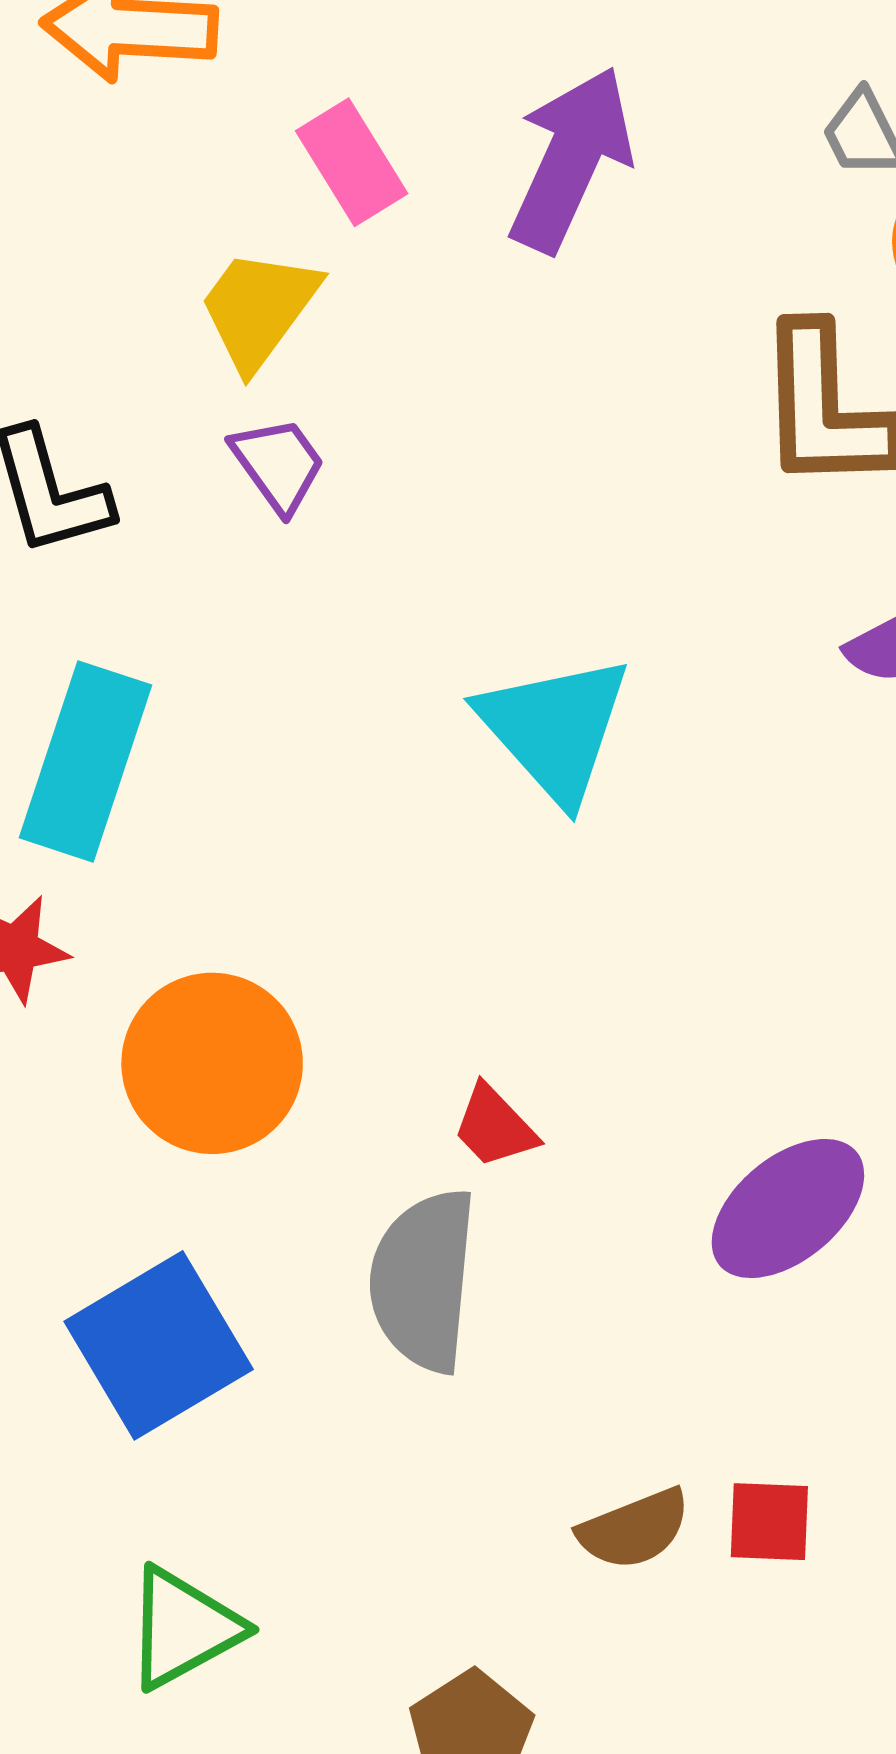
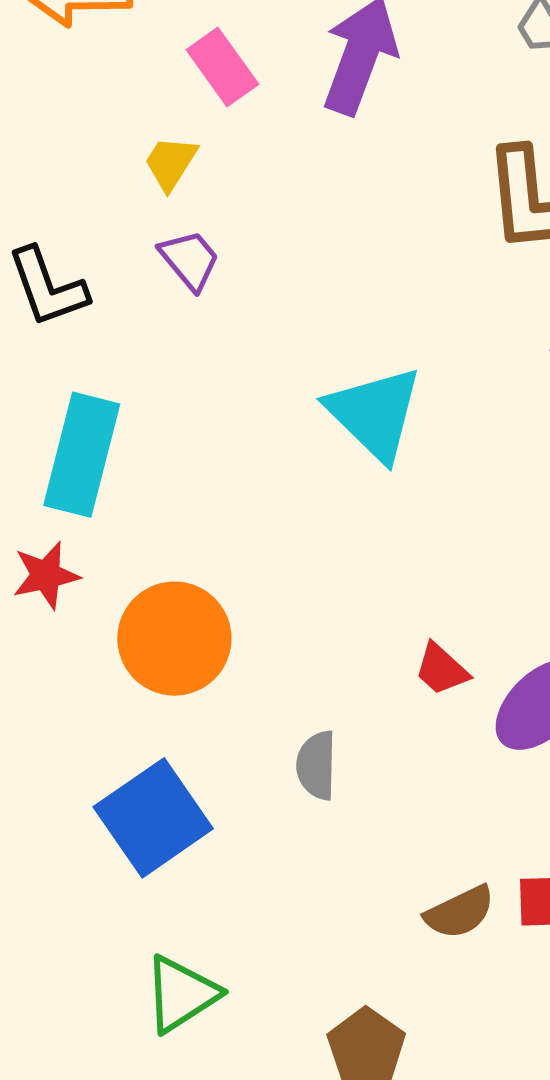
yellow trapezoid: (259, 309) -> (171, 163), size x0.7
red trapezoid: (495, 1127) -> (441, 669), moved
gray semicircle: (423, 1280) -> (316, 765), size x0.6

